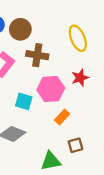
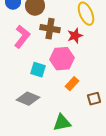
red star: (80, 78) -> (75, 36), moved
brown square: (76, 145) -> (94, 99), moved

